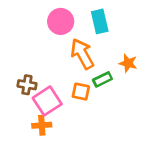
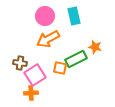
orange arrow: (82, 54) -> (48, 39), moved, turned -90
green rectangle: (102, 79) -> (76, 59), size x1.5

